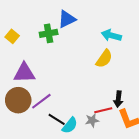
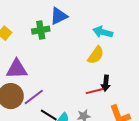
black arrow: (118, 99) -> (106, 83), moved
red line: (103, 110) -> (95, 91), moved

